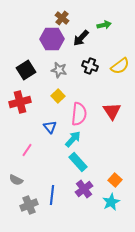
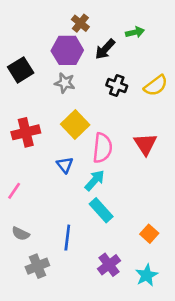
black square: (26, 70) -> (21, 70), moved
gray star: (59, 70) -> (65, 83), moved
yellow square: (58, 96) -> (75, 125), size x1.5
pink line: (27, 150) -> (14, 191), moved
purple cross: (84, 189) -> (109, 265), moved
blue line: (52, 195) -> (67, 238), moved
cyan star: (111, 202) -> (147, 275), moved

